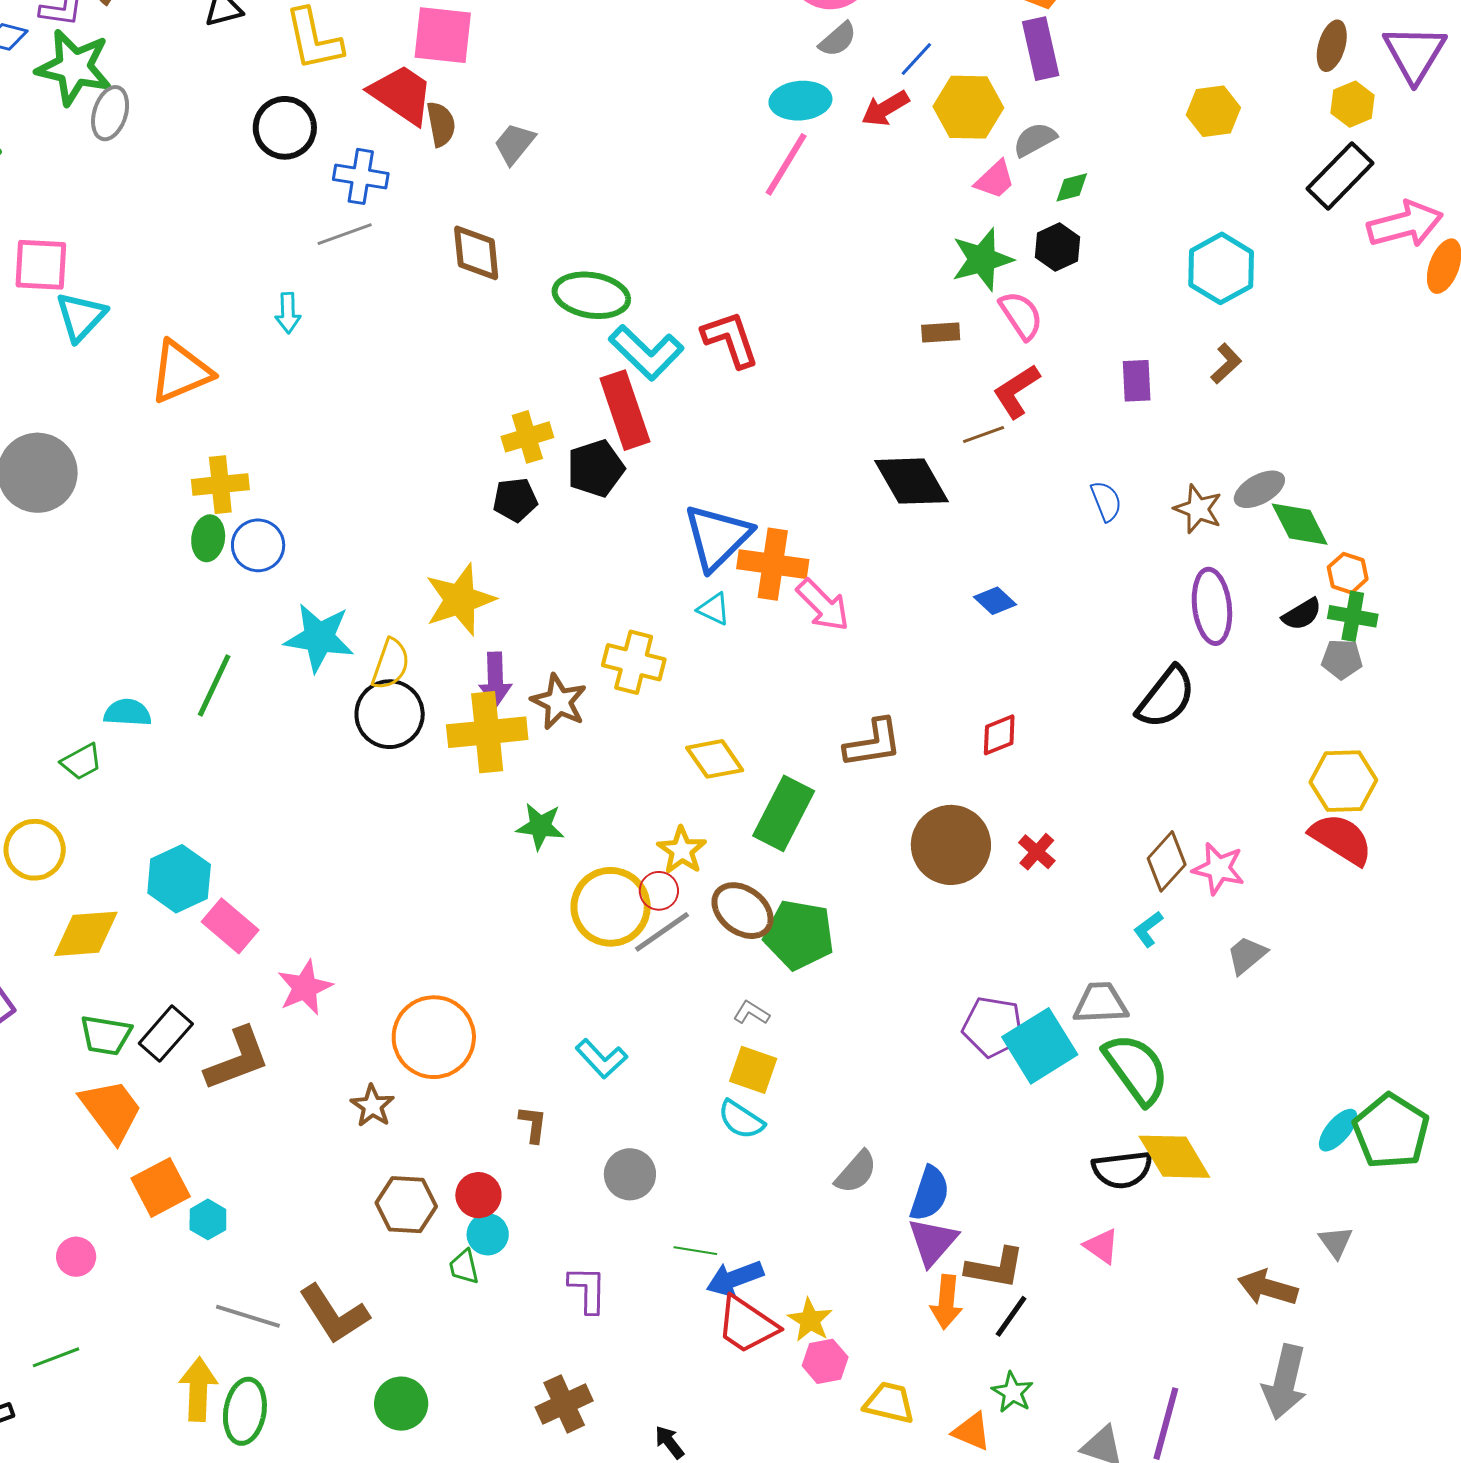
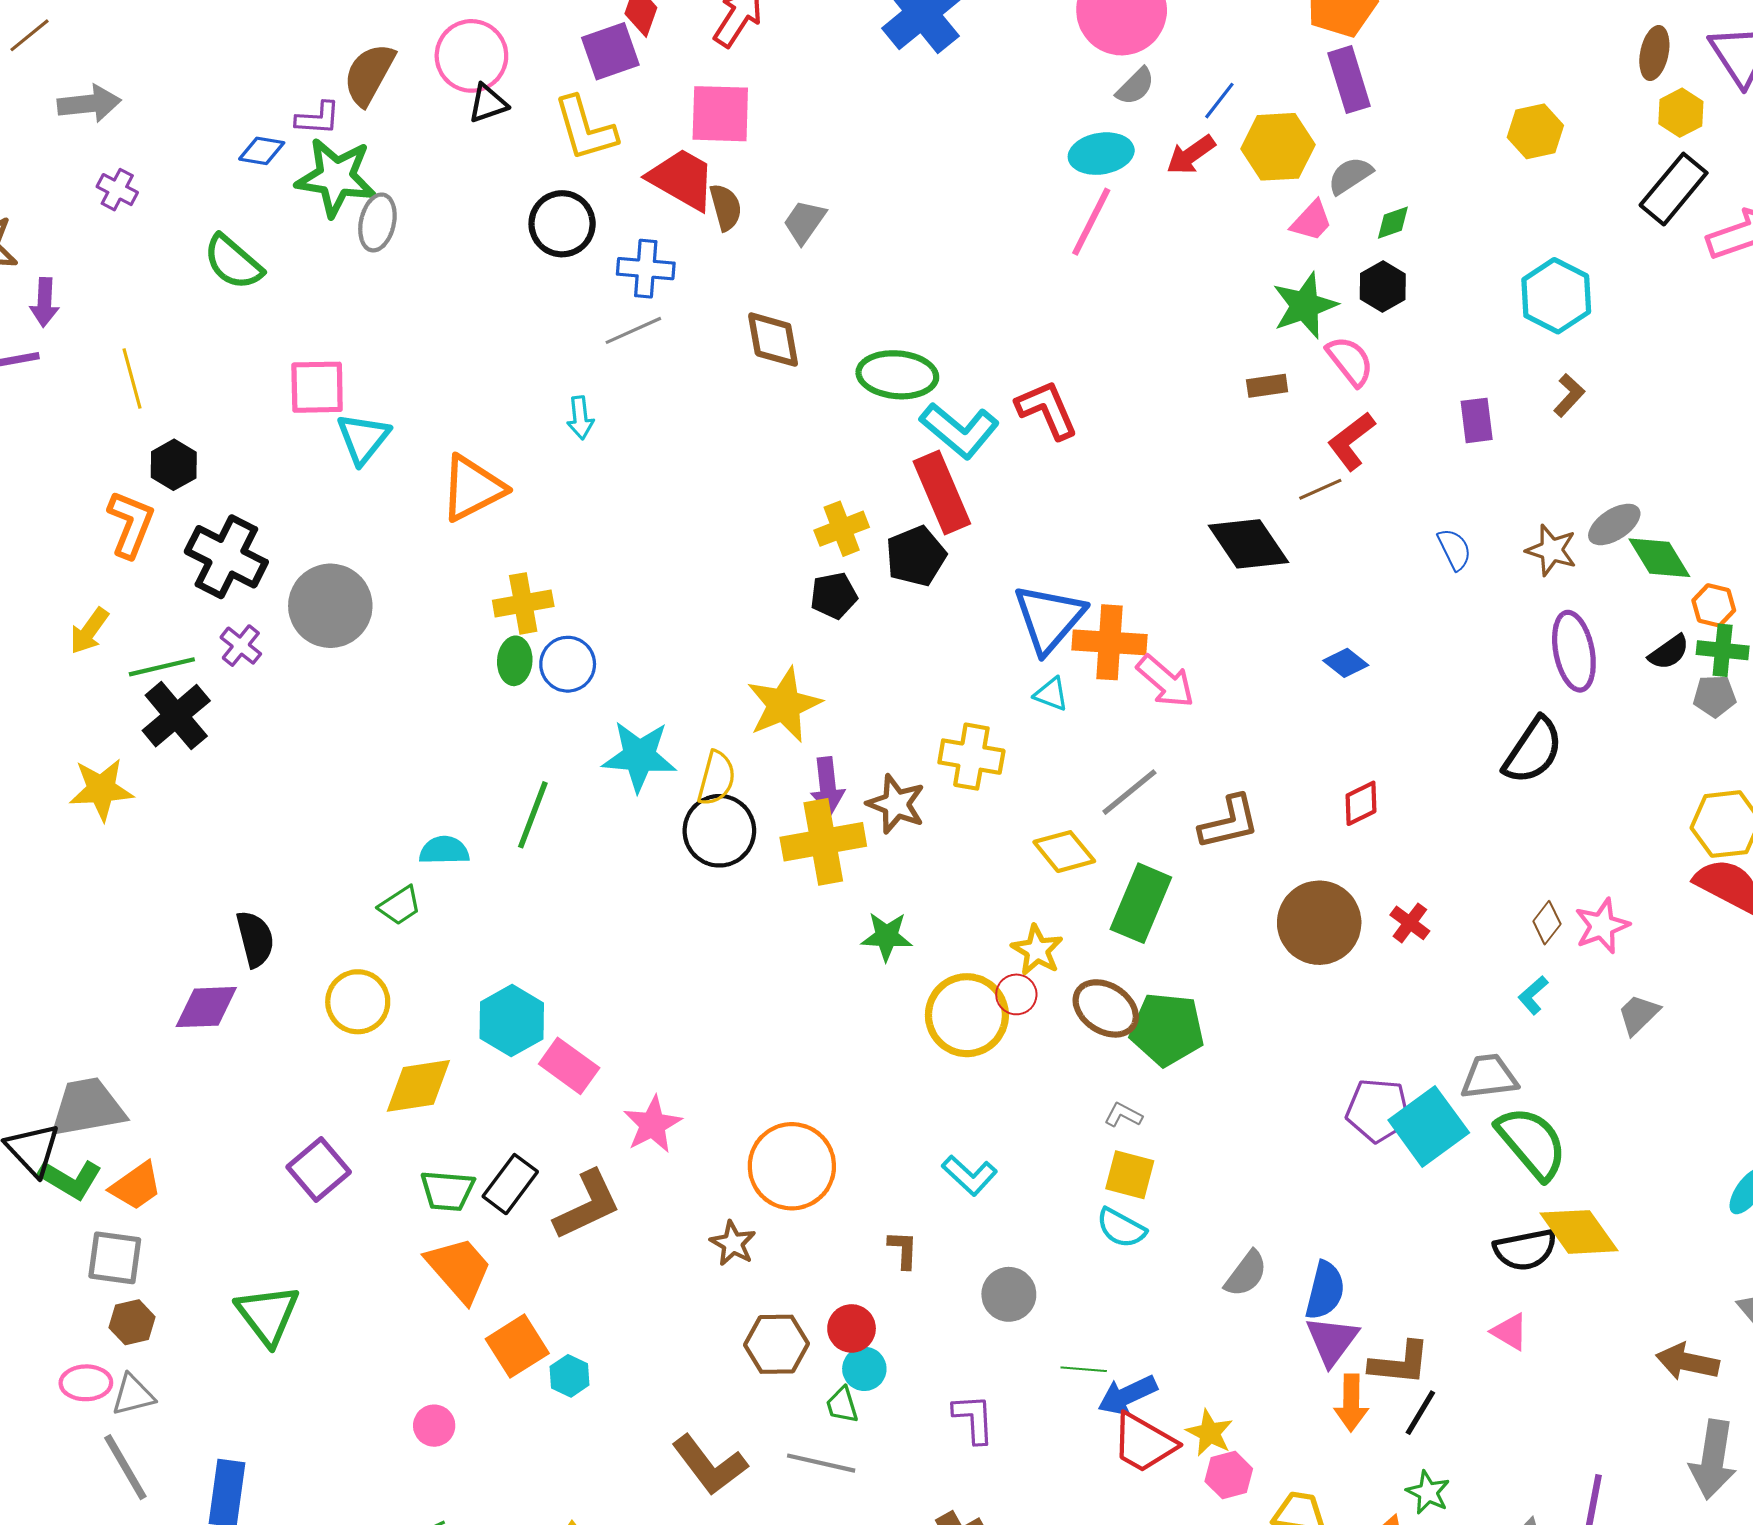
brown diamond: (1167, 861) -> (1547, 923), size x0.7
pink star: (1218, 869) -> (1602, 926), turned -30
gray line: (662, 932) -> (1129, 792), moved
gray line: (248, 1316) -> (821, 1463), moved

